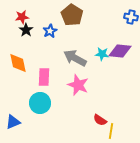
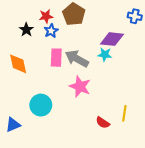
red star: (22, 17) -> (46, 16), moved
purple diamond: (120, 51) -> (112, 39), moved
pink rectangle: (44, 77) -> (56, 58), moved
yellow line: (111, 131) -> (124, 113), moved

